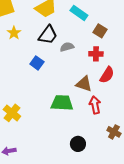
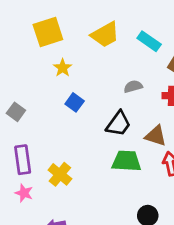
black trapezoid: (48, 35) -> (118, 124), moved
blue square: (37, 63) -> (75, 102), moved

